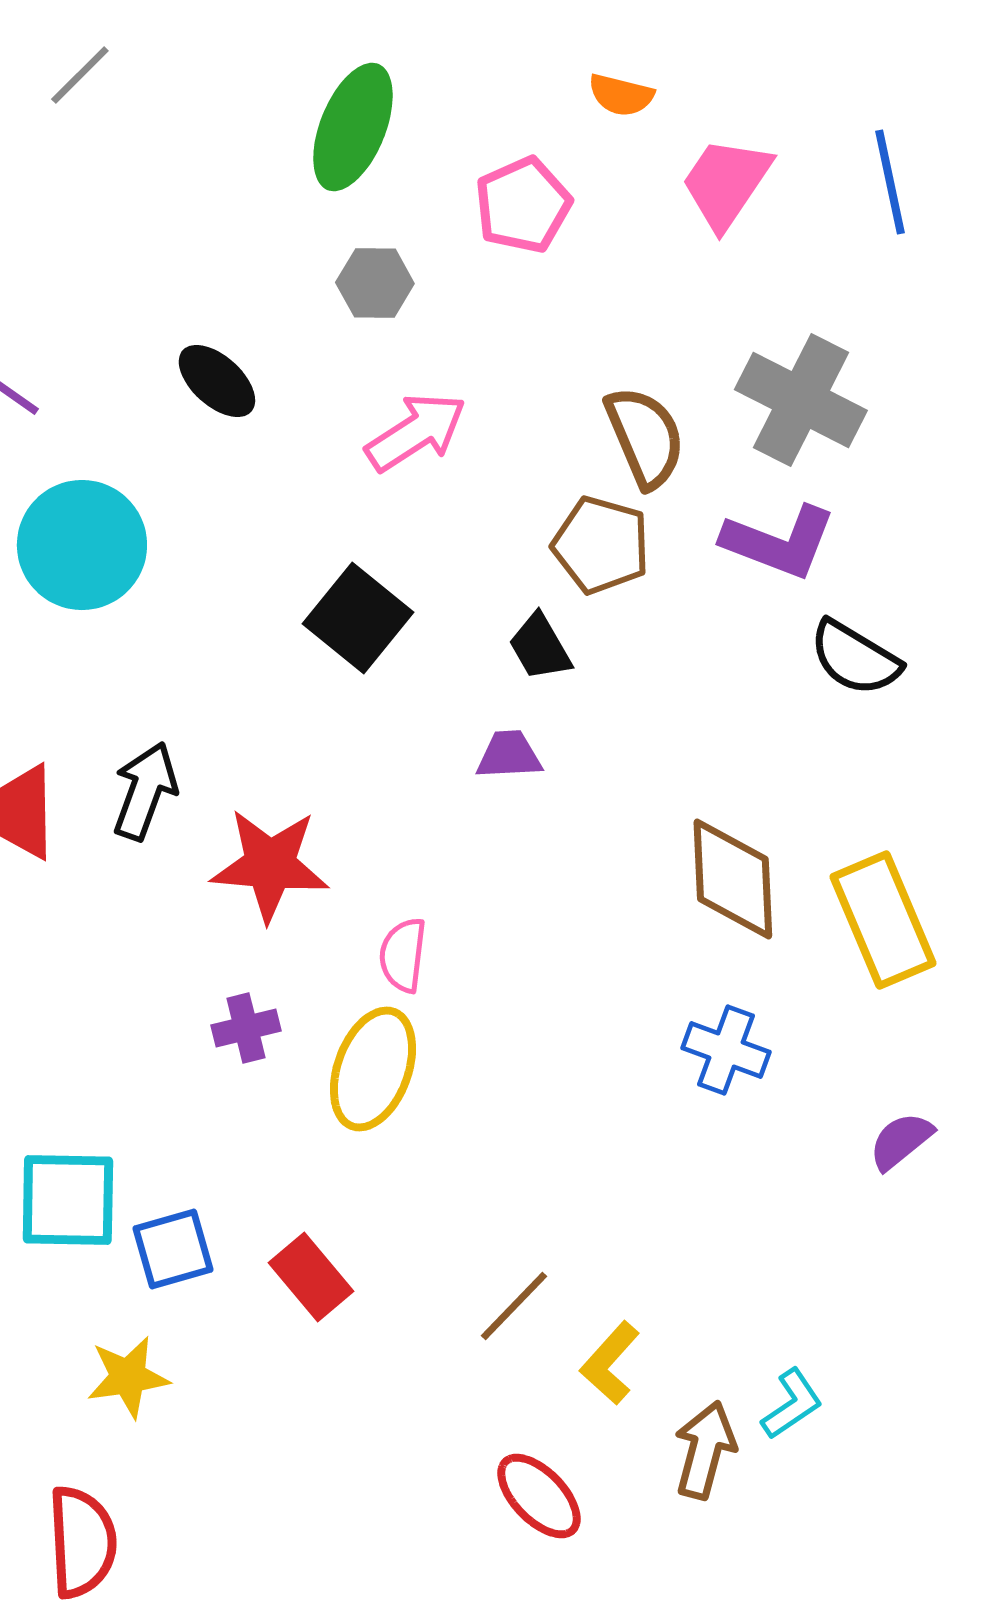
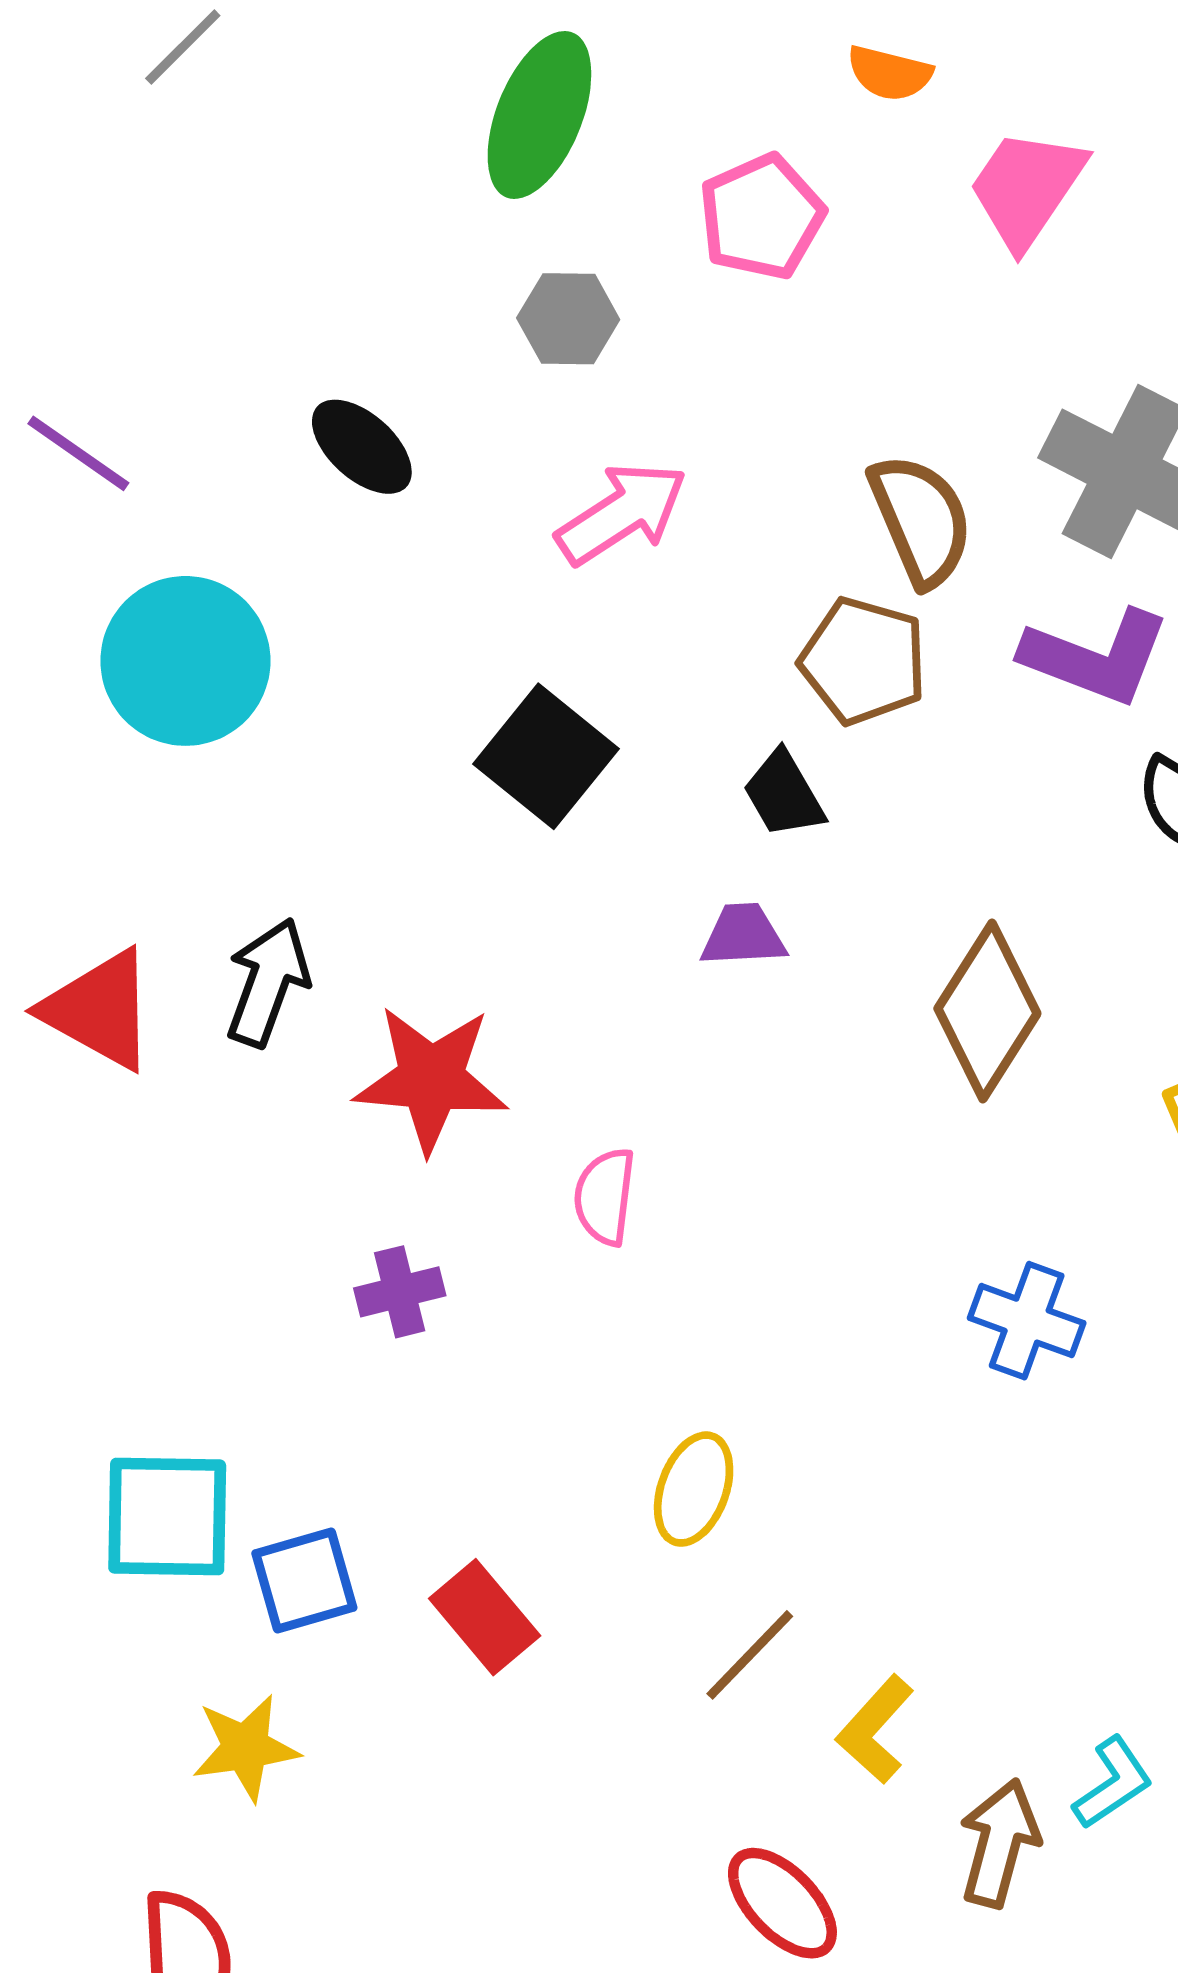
brown diamond: (733, 879) -> (987, 1011), moved, turned 35
yellow ellipse: (373, 1069) -> (694, 1489), moved, size x0.7

